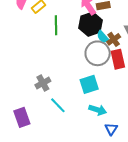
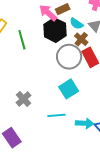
cyan semicircle: (103, 37) -> (76, 24), moved
cyan line: (58, 105) -> (57, 115), moved, turned -36
cyan arrow: (98, 110) -> (85, 123), moved

